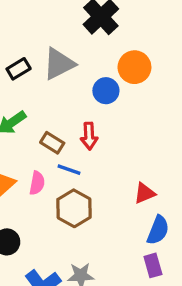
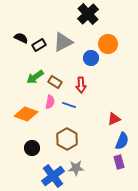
brown rectangle: (52, 143) -> (55, 82), moved
pink semicircle: (37, 183) -> (50, 102), moved
brown hexagon: (74, 208) -> (67, 139), moved

